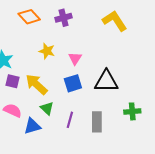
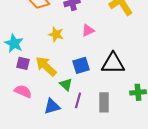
pink triangle: (75, 58) -> (88, 30), moved, turned 32
green triangle: (47, 108) -> (66, 84), moved
blue triangle: (32, 126) -> (52, 106), moved

